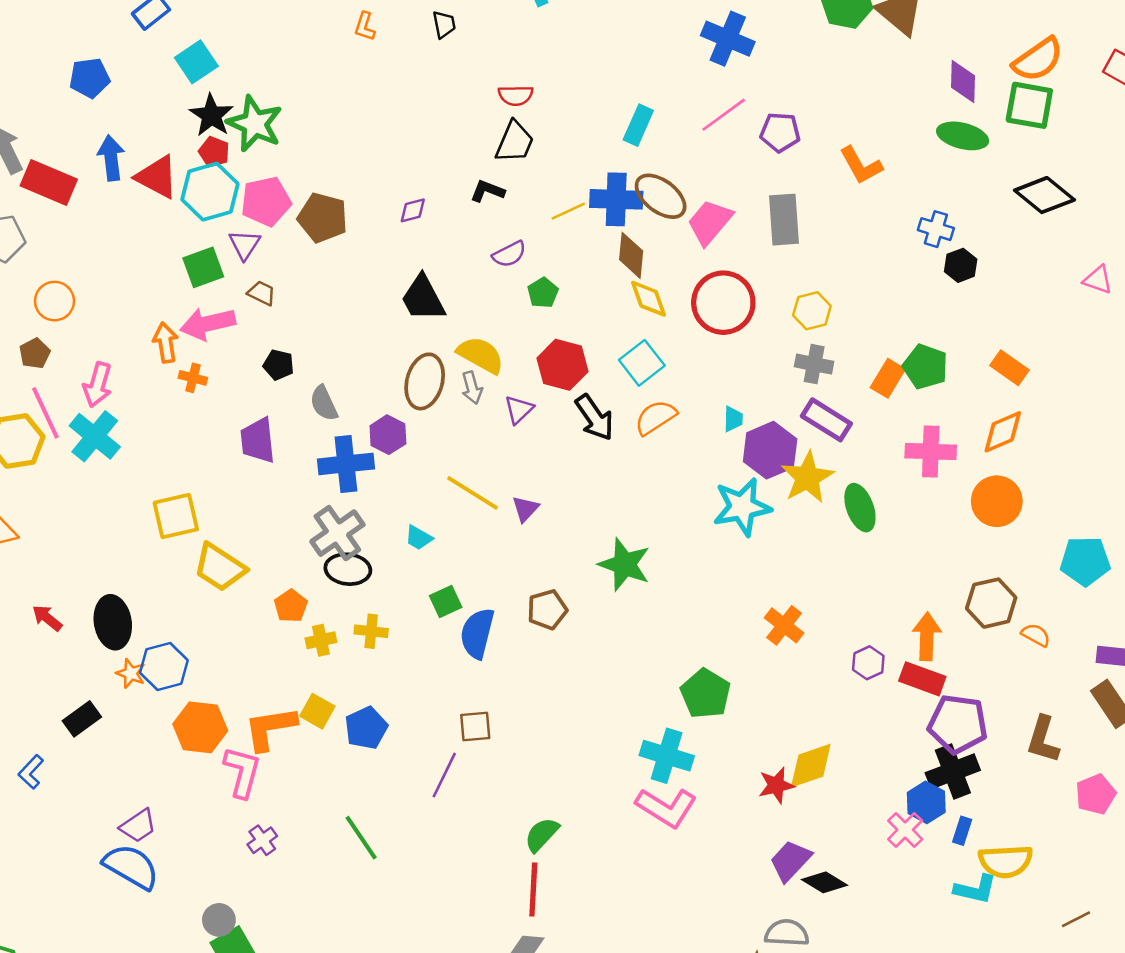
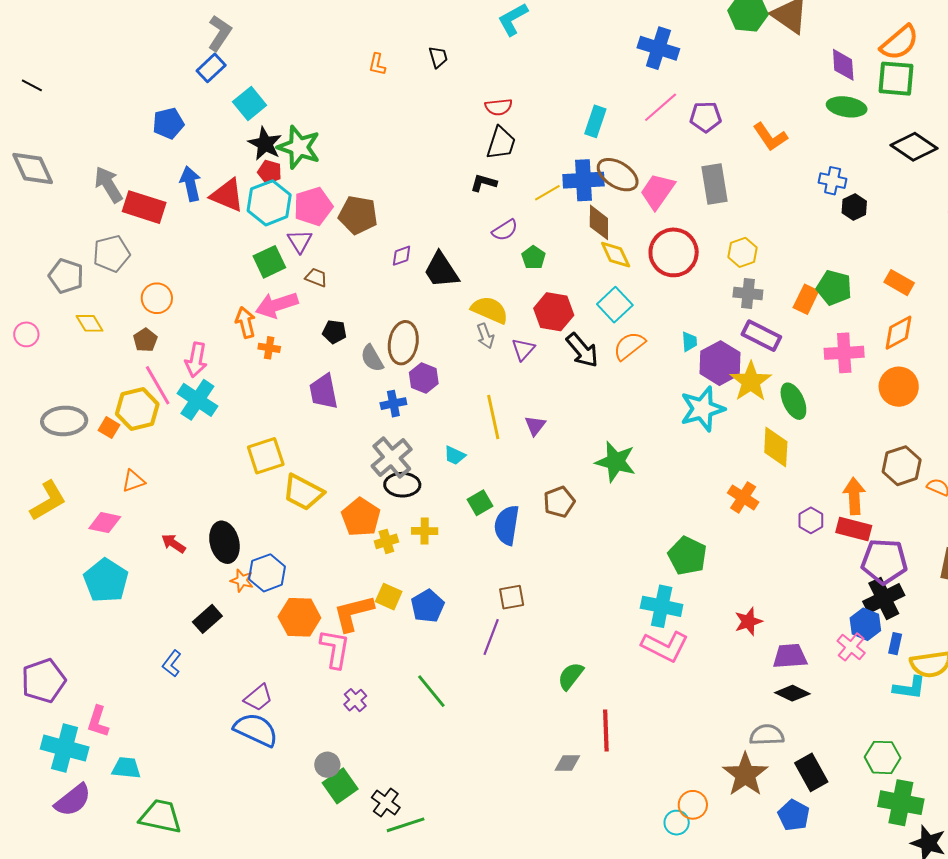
purple diamond: (413, 210) -> (401, 256), moved
brown ellipse: (425, 381) -> (403, 343), moved
blue cross: (346, 464) -> (393, 404), size x0.6
yellow line: (473, 493) -> (493, 417), turned 51
orange pentagon: (291, 606) -> (361, 517), size x1.5
yellow diamond: (811, 766) -> (776, 447), moved, turned -63
purple trapezoid: (790, 861) -> (790, 656), moved, turned 48
red line: (533, 889) -> (606, 731), moved

